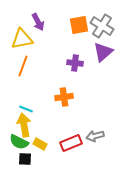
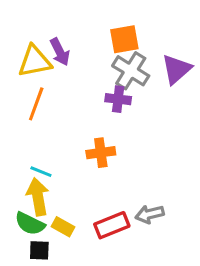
purple arrow: (38, 22) -> (60, 52), moved
gray cross: (102, 26) -> (131, 71), moved
purple triangle: (103, 52) -> (176, 69), moved

